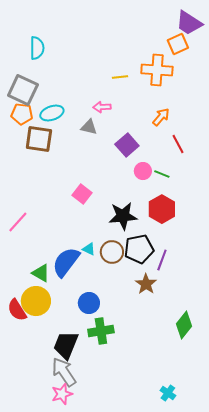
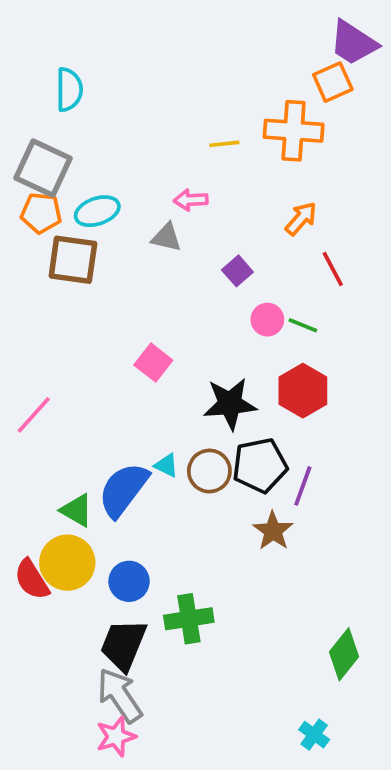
purple square: (127, 145) -> (237, 271), size x0.7
blue circle: (89, 303) -> (129, 581), moved
green diamond: (184, 325) -> (344, 654), moved

